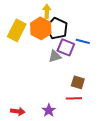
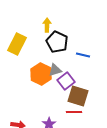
orange hexagon: (41, 28) -> (41, 74), moved
purple square: (66, 47) -> (66, 81), moved, turned 30
brown square: (78, 82) -> (78, 96), size x1.5

